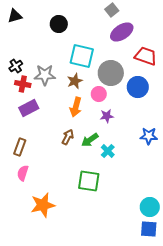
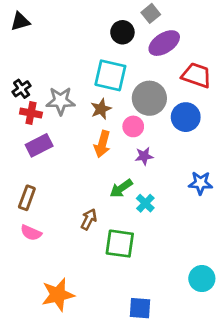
black circle: (59, 24) -> (122, 32), moved
brown arrow: (68, 137) -> (89, 219), moved
pink semicircle: (23, 173) -> (31, 233), turned -84
orange star: (43, 205) -> (58, 295), moved
blue square: (149, 229) -> (140, 308), moved

